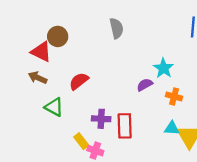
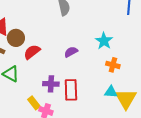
brown circle: (58, 36) -> (16, 38), moved
purple semicircle: (145, 85) -> (71, 52), moved

